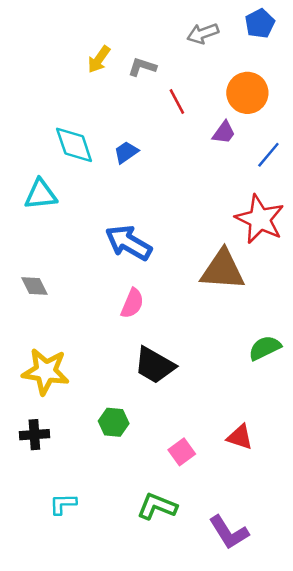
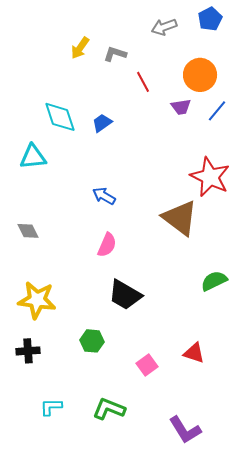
purple trapezoid: (224, 132) -> (181, 107), turned 45
blue line: (268, 155) -> (217, 111), moved
blue arrow: (129, 243) -> (104, 196), size x0.6
brown triangle: (223, 270) -> (180, 218), turned 33
green L-shape: (157, 506) -> (109, 409), moved

